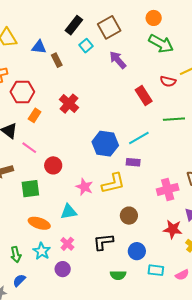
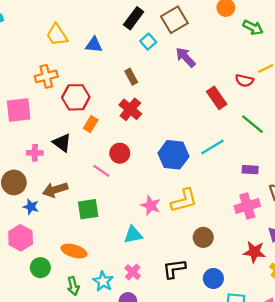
green arrow: (161, 44) -> (253, 28), moved, size x0.7
brown rectangle: (57, 60) -> (131, 77), moved
green line: (174, 119) -> (252, 124), turned 45
pink line: (29, 148) -> (101, 171), moved
purple rectangle: (133, 162) -> (250, 170), moved
red circle: (53, 165) -> (120, 153), moved
orange ellipse: (39, 223) -> (74, 251), moved

